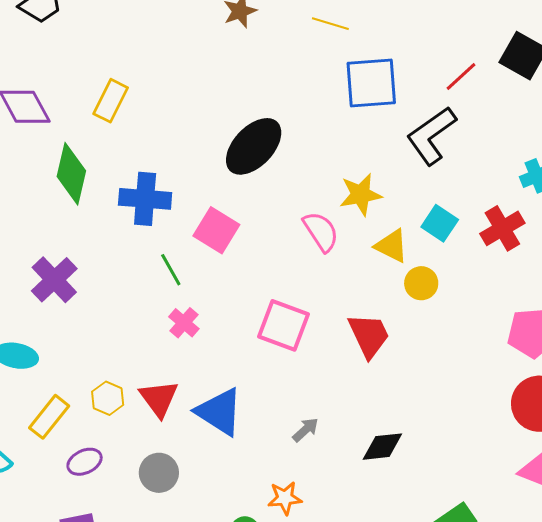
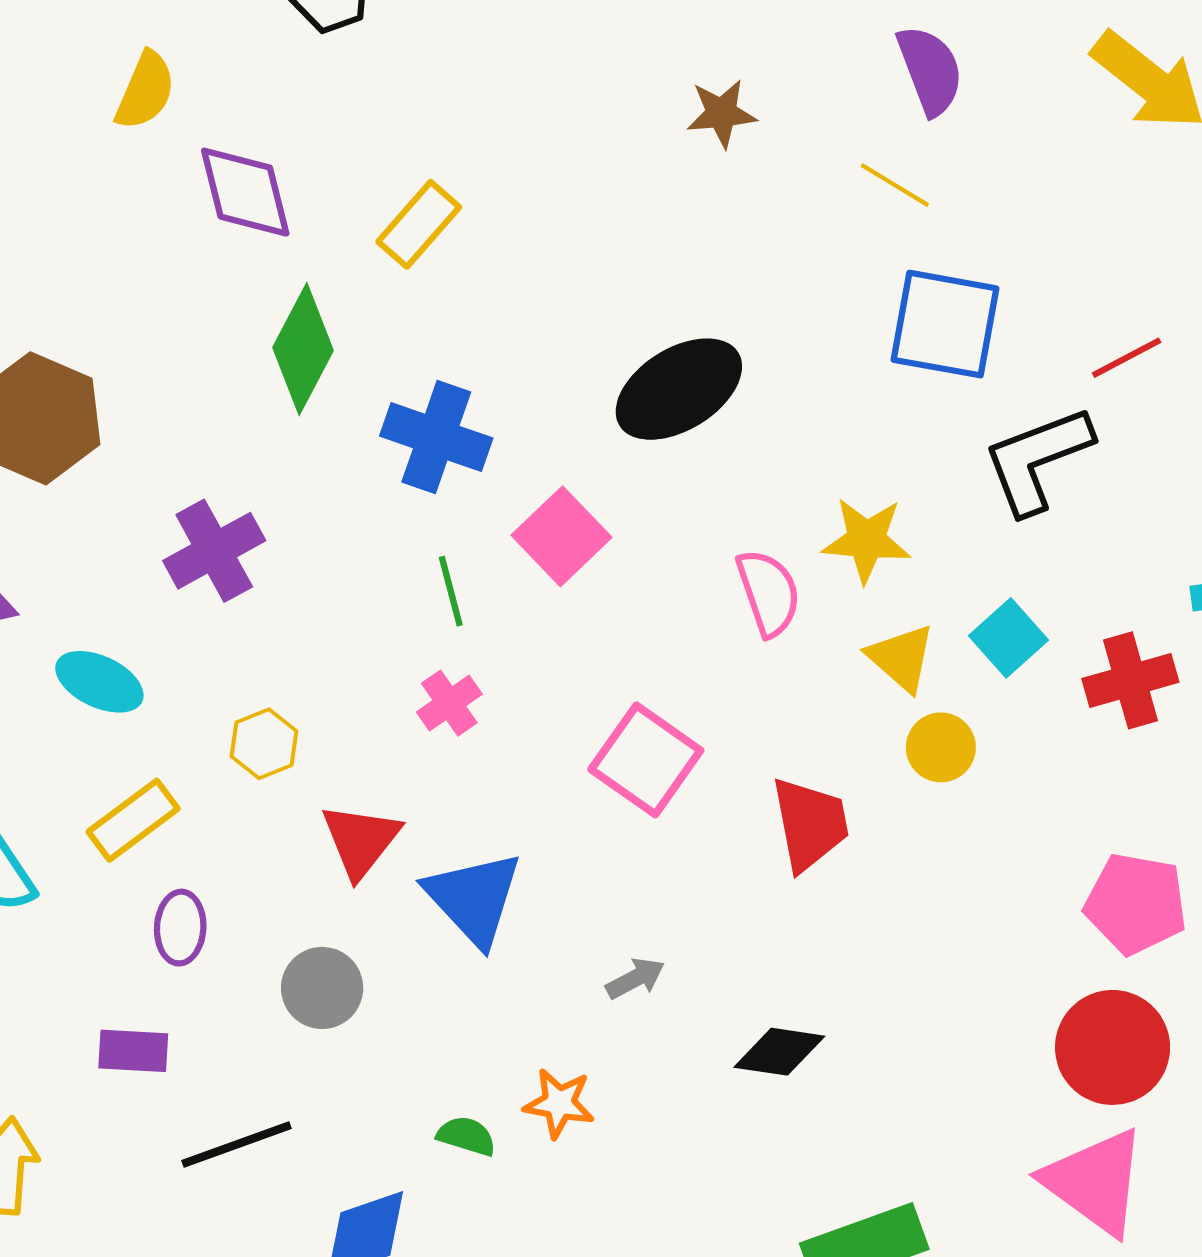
yellow hexagon: (108, 398) -> (264, 744), moved
purple ellipse: (85, 462) -> (180, 928), turned -76

